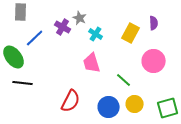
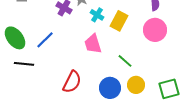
yellow rectangle: (131, 33) -> (119, 21), moved
blue line: (35, 38) -> (45, 40), moved
pink circle: (154, 61) -> (155, 30), moved

